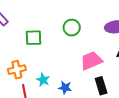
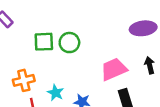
green circle: (72, 28) -> (69, 43), moved

